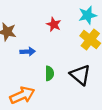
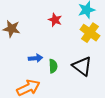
blue arrow: (28, 52) -> (36, 58), moved

